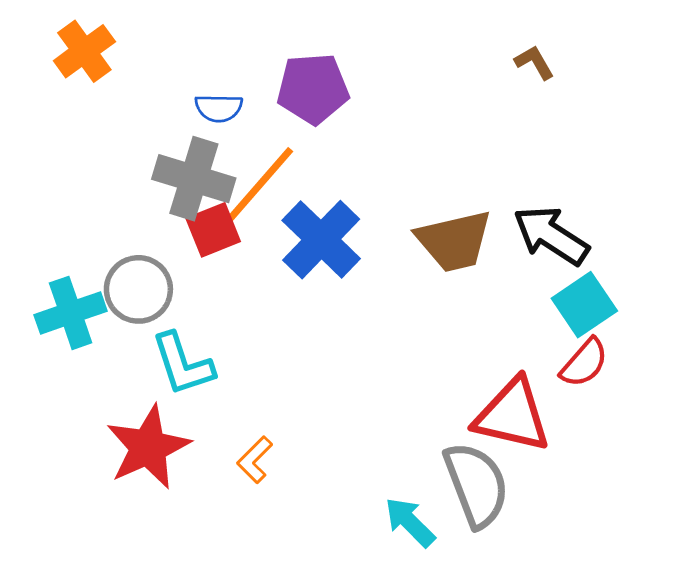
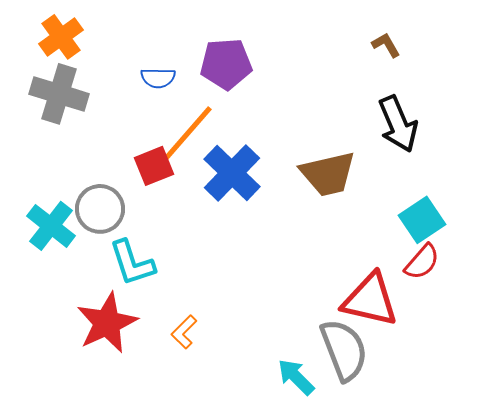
gray cross: (194, 179) -> (59, 94), moved
black arrow: (551, 235) -> (398, 124), moved, turned -146
cyan cross: (71, 313) -> (51, 226), turned -33

